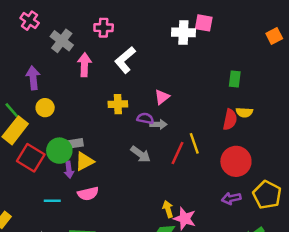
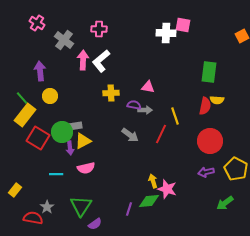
white L-shape: (125, 60) -> (101, 61), moved
green rectangle: (235, 79) -> (209, 72), size x1.5
pink triangle: (162, 97) -> (148, 87), turned 48
yellow line: (194, 143) -> (175, 116), moved

